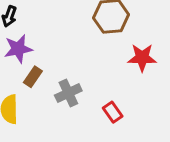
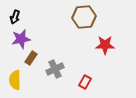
red rectangle: (113, 112) -> (85, 82), turned 64

